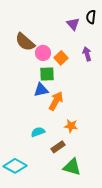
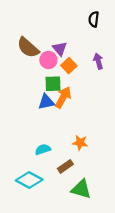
black semicircle: (91, 17) -> (94, 19), moved
purple triangle: (73, 24) -> (60, 49), moved
orange arrow: (56, 101) -> (63, 97), moved
cyan diamond: (15, 166) -> (29, 180), moved

